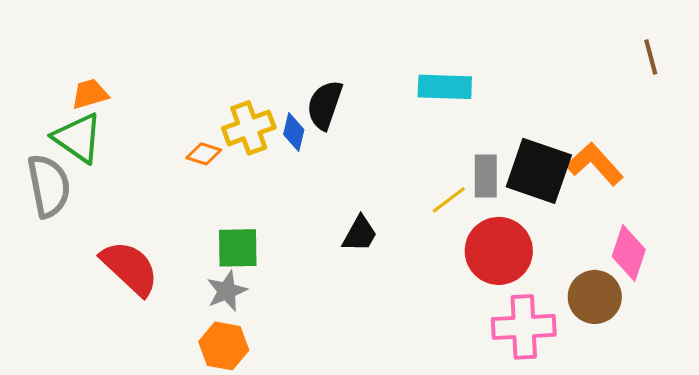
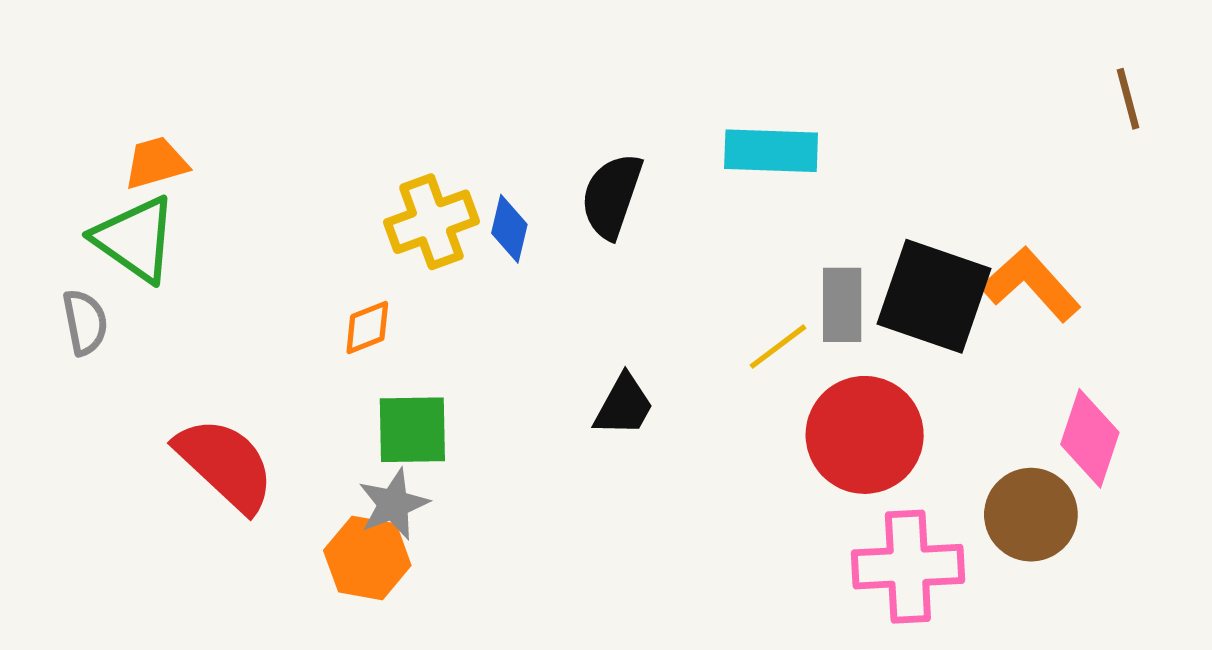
black semicircle: (325, 105) -> (612, 196), moved
orange diamond: (204, 154) -> (367, 327), moved, turned -40
gray semicircle: (49, 186) -> (85, 322), size x0.6
orange hexagon: (224, 346) -> (367, 558), moved

